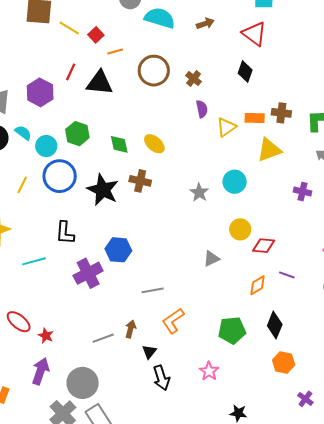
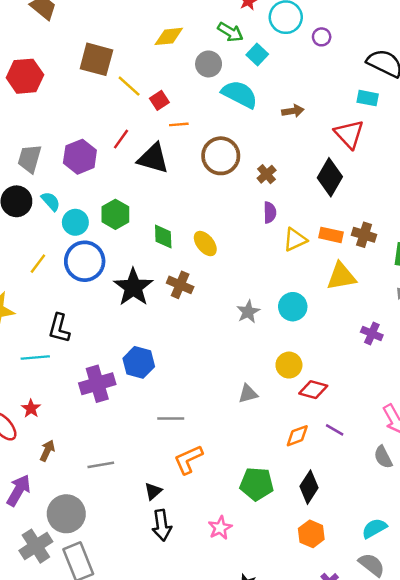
black diamond: (245, 72) -> (330, 177), size x1.4
black L-shape: (65, 233) -> (59, 328), moved
brown arrow: (131, 329) -> (47, 451), moved
red star: (46, 336) -> (31, 408), moved

